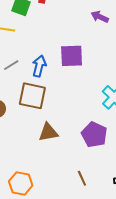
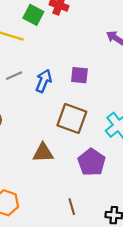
purple square: (72, 56) -> (79, 75), size x0.7
brown square: (32, 96) -> (72, 118), moved

